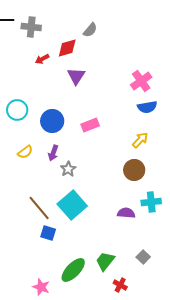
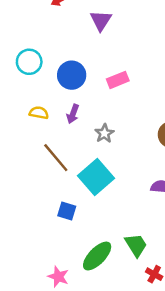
yellow semicircle: (25, 152) -> (39, 113), turned -133
gray star: (68, 169) -> (104, 133), moved
brown line: (39, 208) -> (56, 158), moved
green trapezoid: (105, 261) -> (136, 245), turned 110

